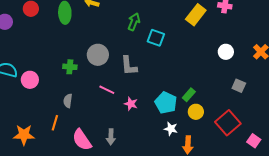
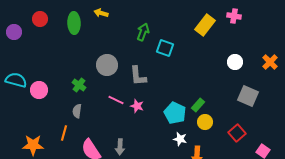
green cross: (70, 67) -> (79, 85), moved, turned 32
gray square: (239, 86) -> (248, 96), size x1.5
pink star: (131, 104) -> (137, 106), moved
red square: (228, 123) -> (237, 133), size x0.7

